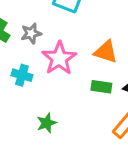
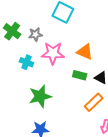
pink star: (59, 58) -> (53, 53), turned 30
green star: (47, 123) -> (40, 96), size x1.6

